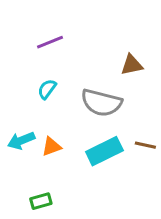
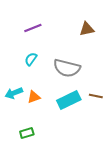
brown triangle: (132, 65) -> (87, 29), moved

